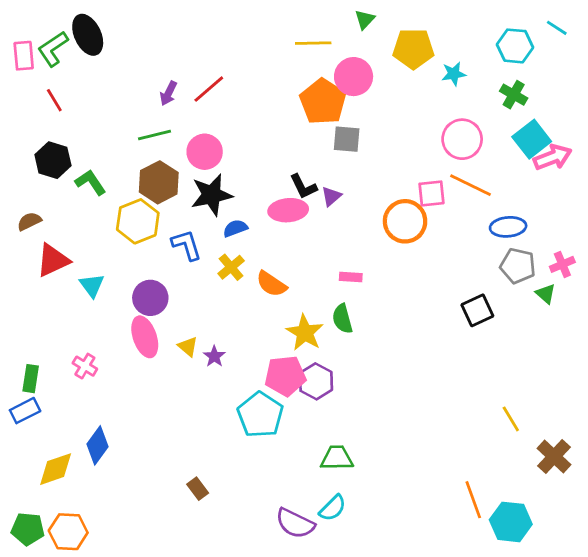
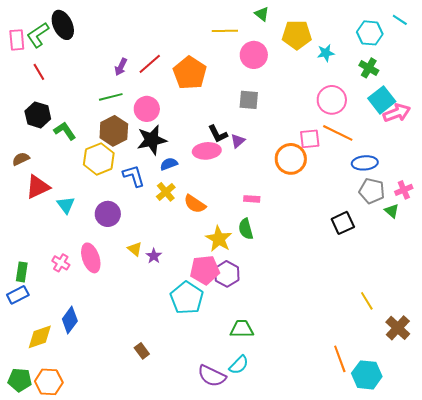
green triangle: (365, 19) -> (262, 14), turned -35
orange pentagon: (323, 102) -> (190, 73), moved
pink ellipse: (145, 337) -> (91, 258), moved

